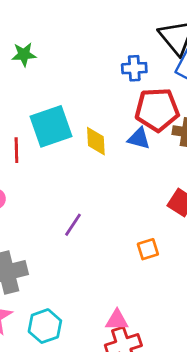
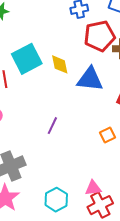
blue triangle: (139, 138) -> (90, 79), moved, size x1.6
cyan hexagon: (45, 326) -> (56, 200), moved

